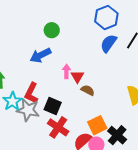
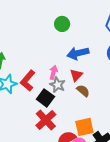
blue arrow: (41, 55) -> (78, 53), moved
pink arrow: (66, 71) -> (53, 72), moved
gray star: (28, 110) -> (57, 85), moved, size x0.7

